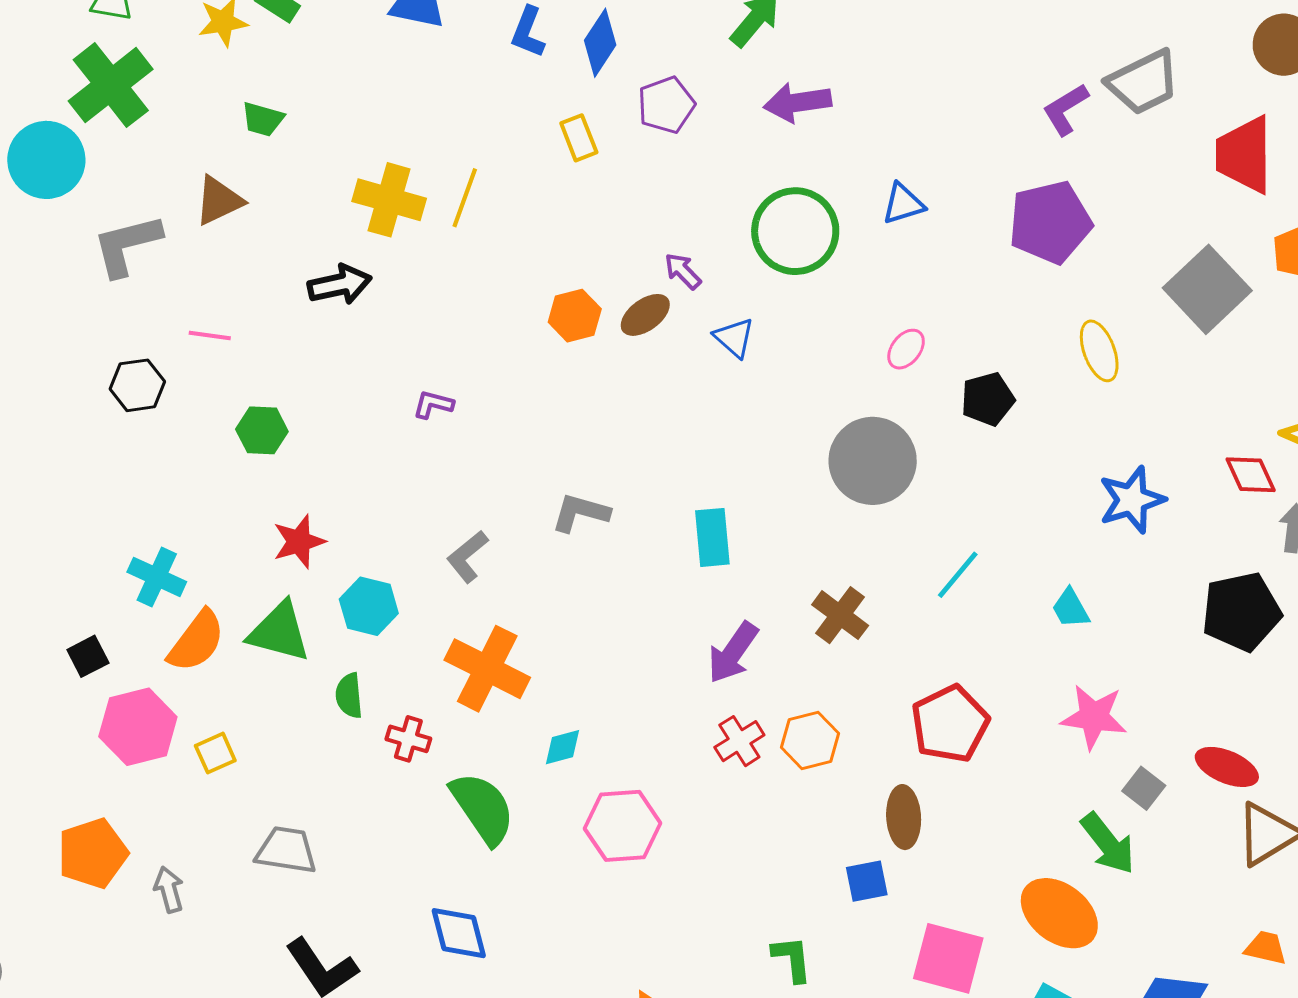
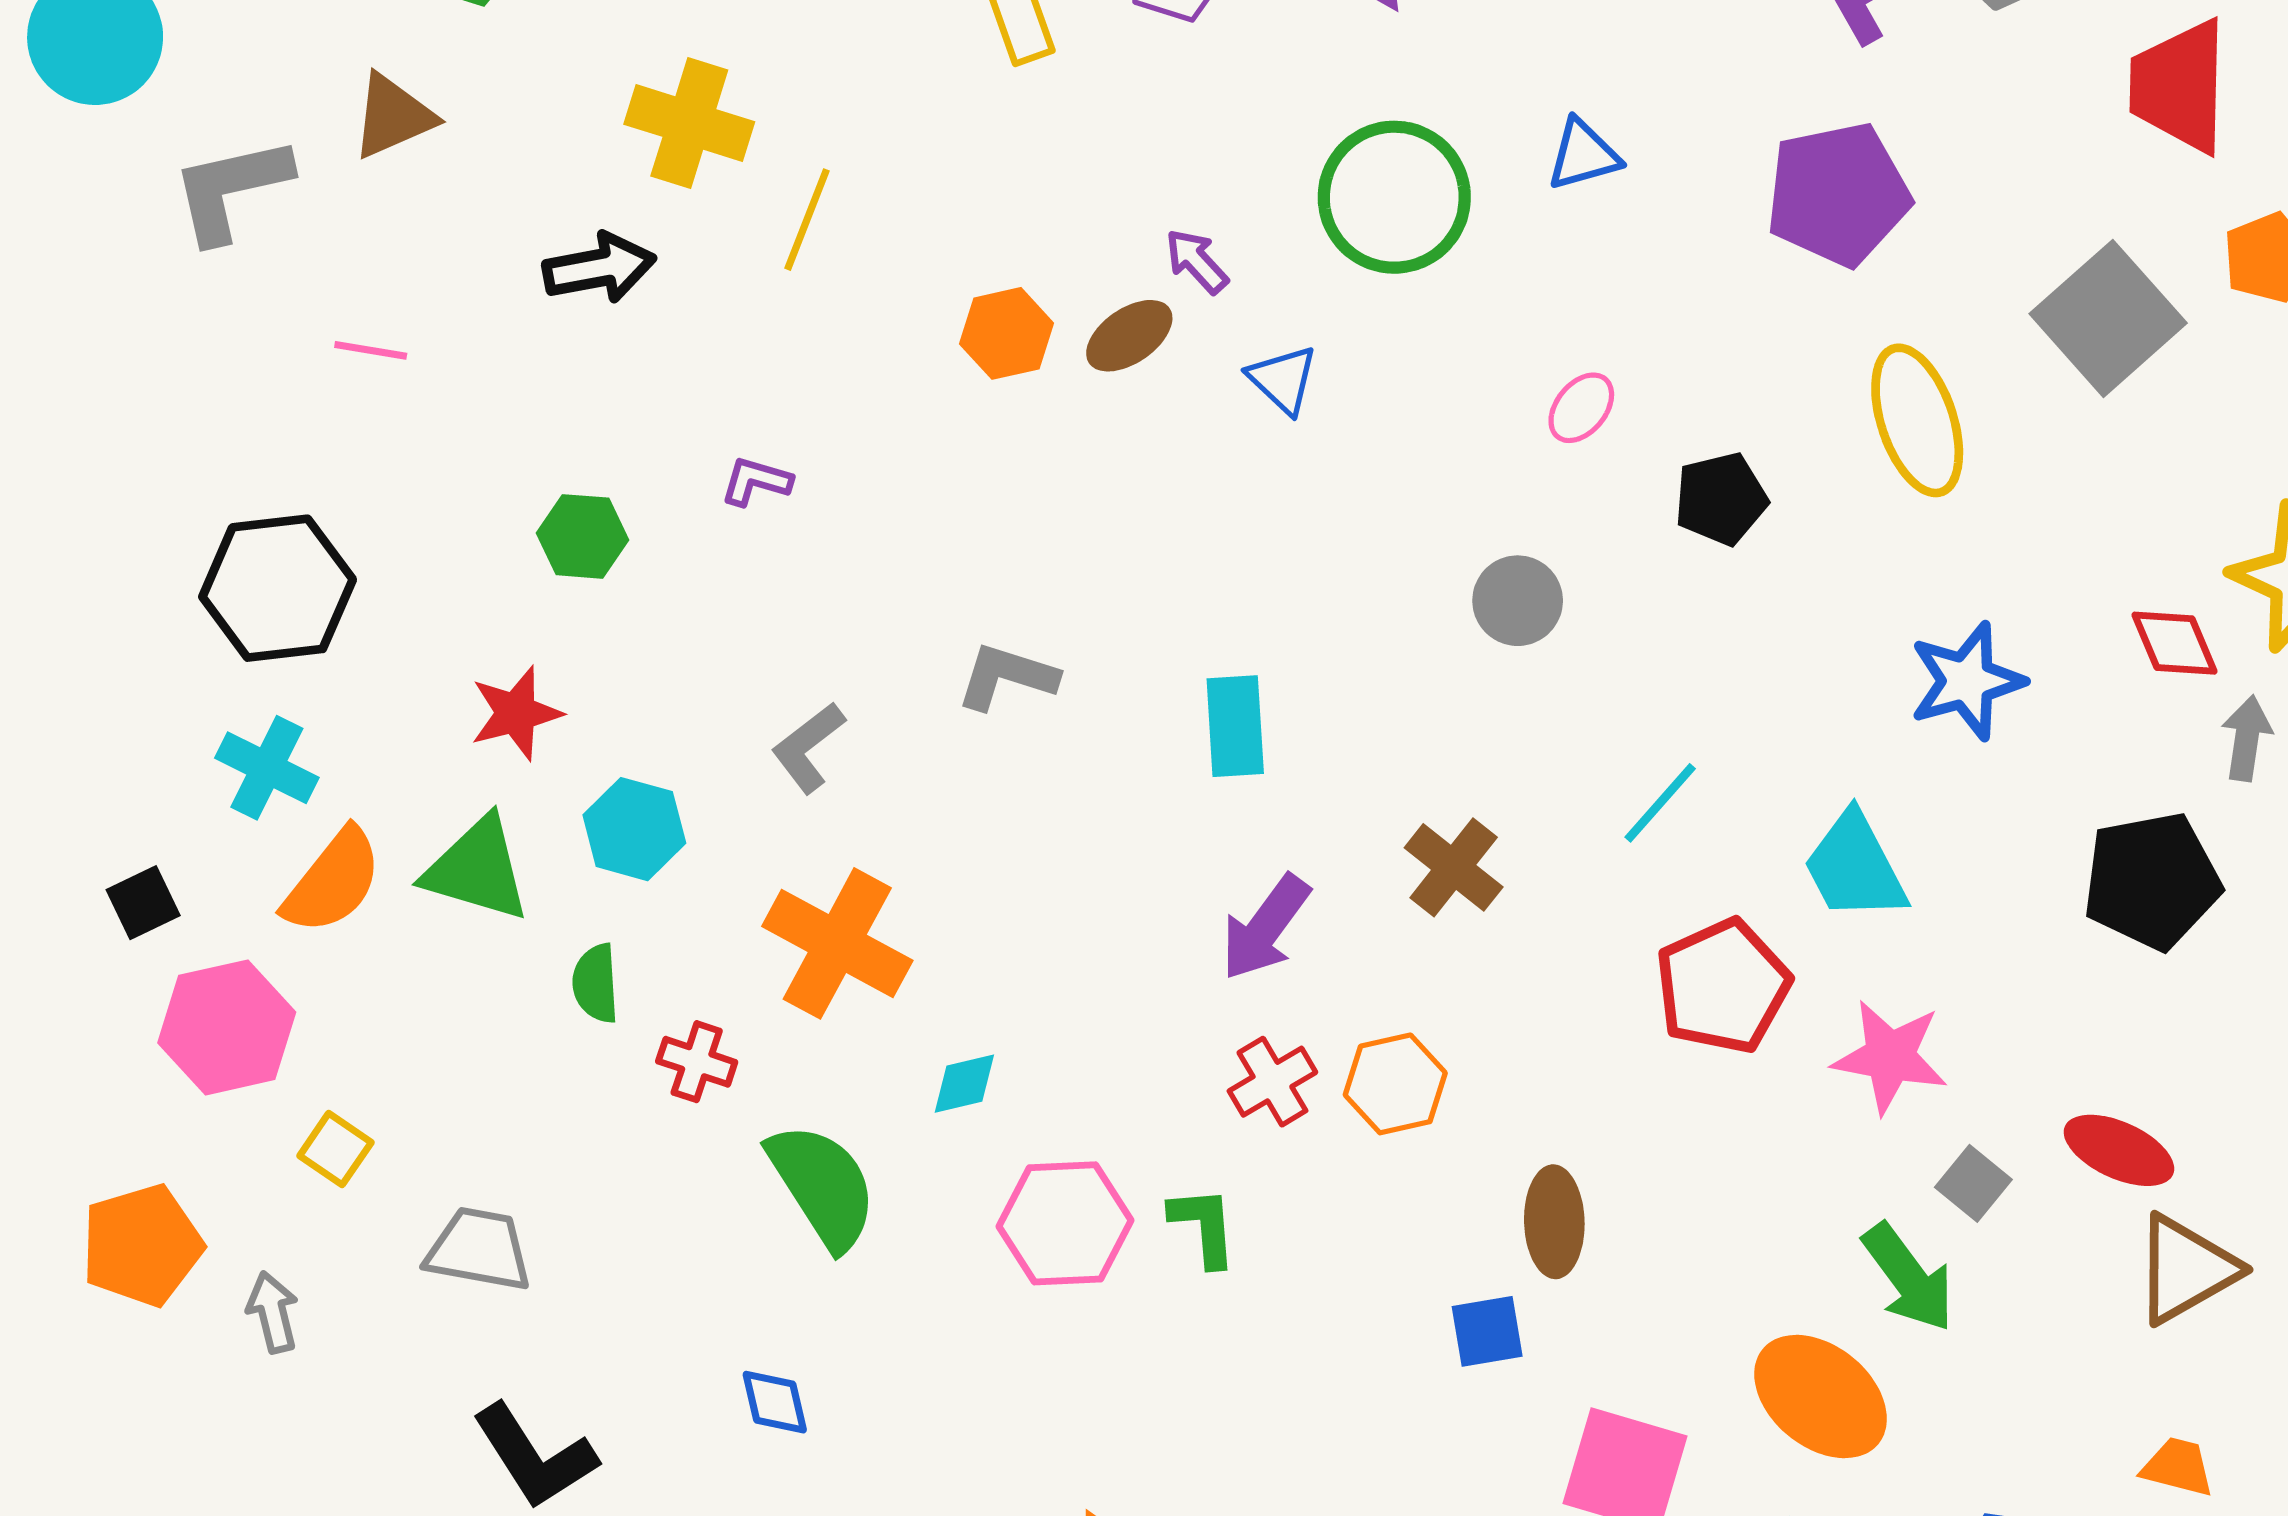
yellow line: (465, 198) -> (807, 220), moved
yellow ellipse: (1099, 351) -> (1917, 420), size x1.4
black hexagon: (137, 385) -> (278, 588), moved, size x1.6
green hexagon: (262, 430) -> (582, 536), moved
gray circle: (873, 461) -> (1518, 601), size x0.6
cyan trapezoid: (1070, 608) -> (1855, 867), size x1.6
red pentagon: (950, 724) -> (1723, 986), moved
yellow square: (215, 753) -> (335, 1149), moved, turned -33
blue diamond: (459, 933) -> (775, 1402), size x0.7
green L-shape: (792, 959) -> (1204, 1226), moved

